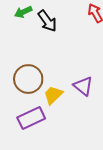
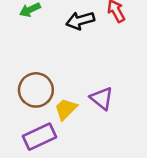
black arrow: (47, 21) -> (80, 21), moved, turned 110

